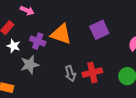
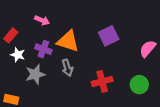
pink arrow: (27, 11) -> (42, 20), moved
gray arrow: (70, 74) -> (67, 68), moved

